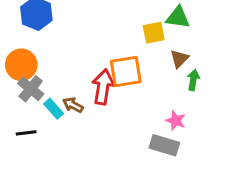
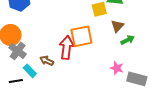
green arrow: (193, 80) -> (128, 40), turned 56
cyan rectangle: (54, 109) -> (30, 71), moved
gray rectangle: (164, 145) -> (137, 79), moved

